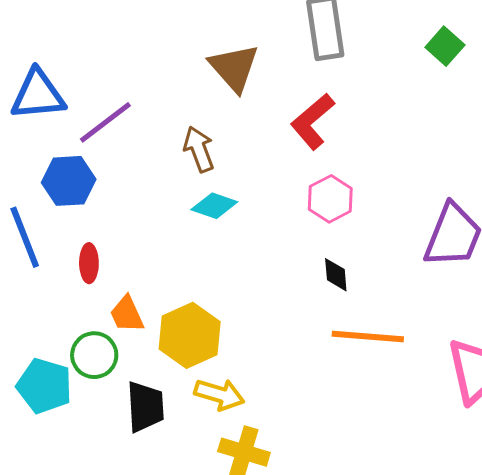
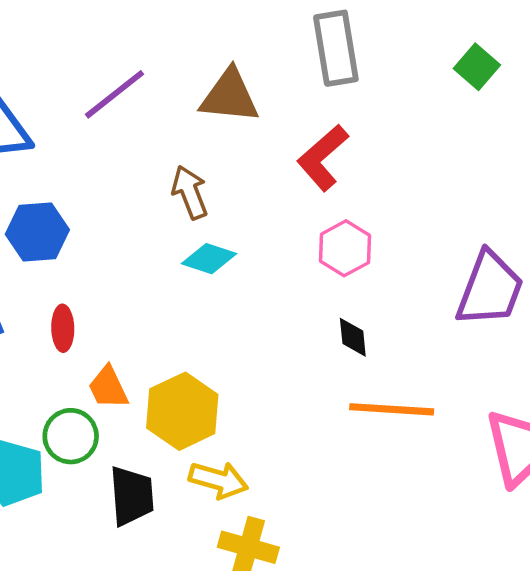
brown triangle: (234, 68) -> (230, 96), turned -42
purple line: (105, 122) -> (114, 94), moved

